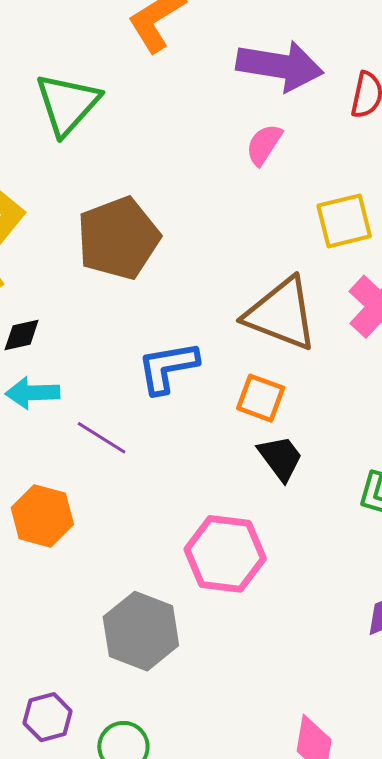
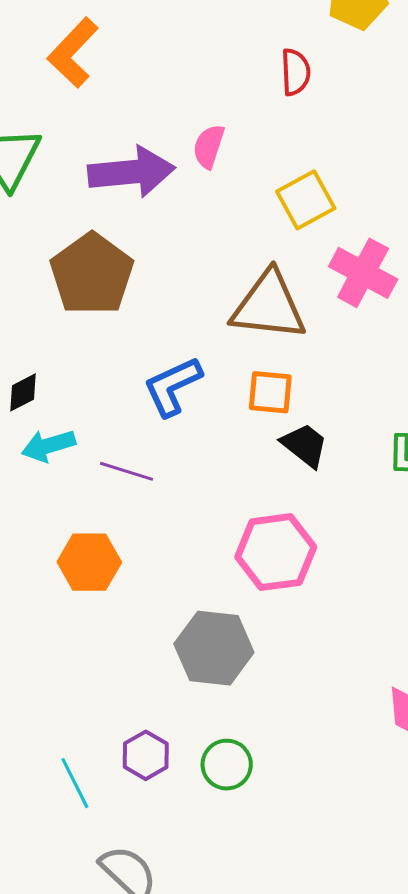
purple arrow: (280, 66) -> (131, 172), moved

